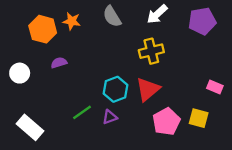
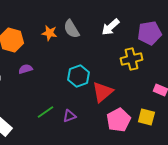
orange star: (72, 21) -> (49, 33), moved
yellow cross: (151, 51) -> (131, 59), moved
cyan hexagon: (116, 89) -> (78, 76), moved

